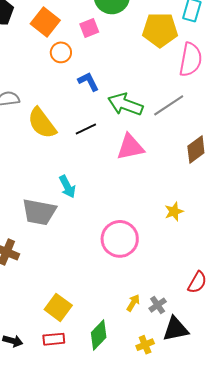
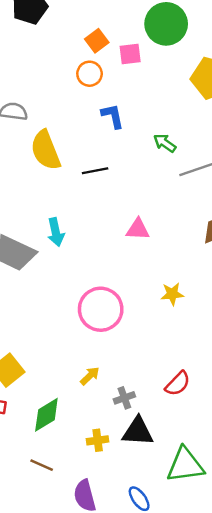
orange square: (45, 22) -> (97, 41), moved, size x0.7
green arrow: (125, 104) -> (165, 143), moved, size x0.6
pink triangle: (130, 147) -> (138, 229), moved, size x0.7
yellow arrow: (133, 303) -> (90, 376), moved

